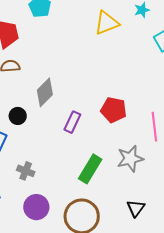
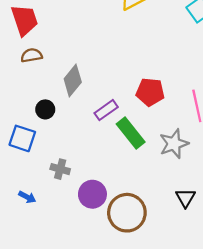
purple rectangle: (72, 122) -> (106, 110), turned 35
green rectangle: (90, 169) -> (131, 133), moved, turned -64
purple circle: (36, 207) -> (92, 194), moved

